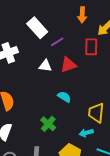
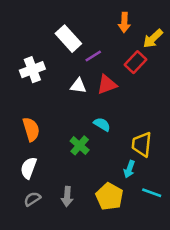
red rectangle: (91, 47) -> (136, 62), turned 42
green cross: (48, 124) -> (80, 145), moved
cyan arrow: (86, 133) -> (129, 169), turned -56

